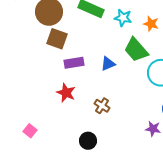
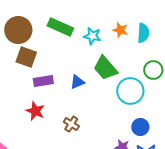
orange star: (151, 24) -> (120, 30), moved

